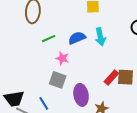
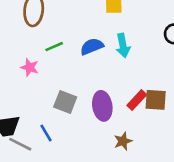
pink star: (62, 58) -> (30, 67), moved
purple ellipse: (81, 95) -> (102, 106), moved

